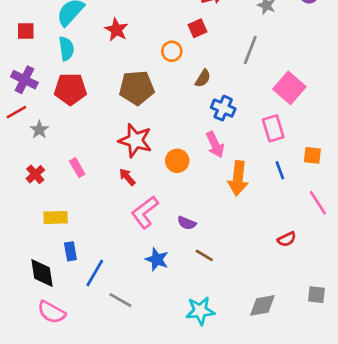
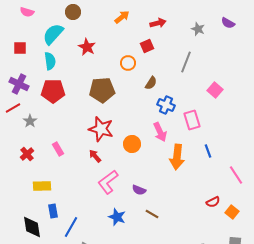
pink square: (289, 88) -> (215, 90), size x0.7
pink rectangle: (273, 128) -> (192, 120), moved
orange square: (312, 155) -> (232, 212), moved, turned 32

